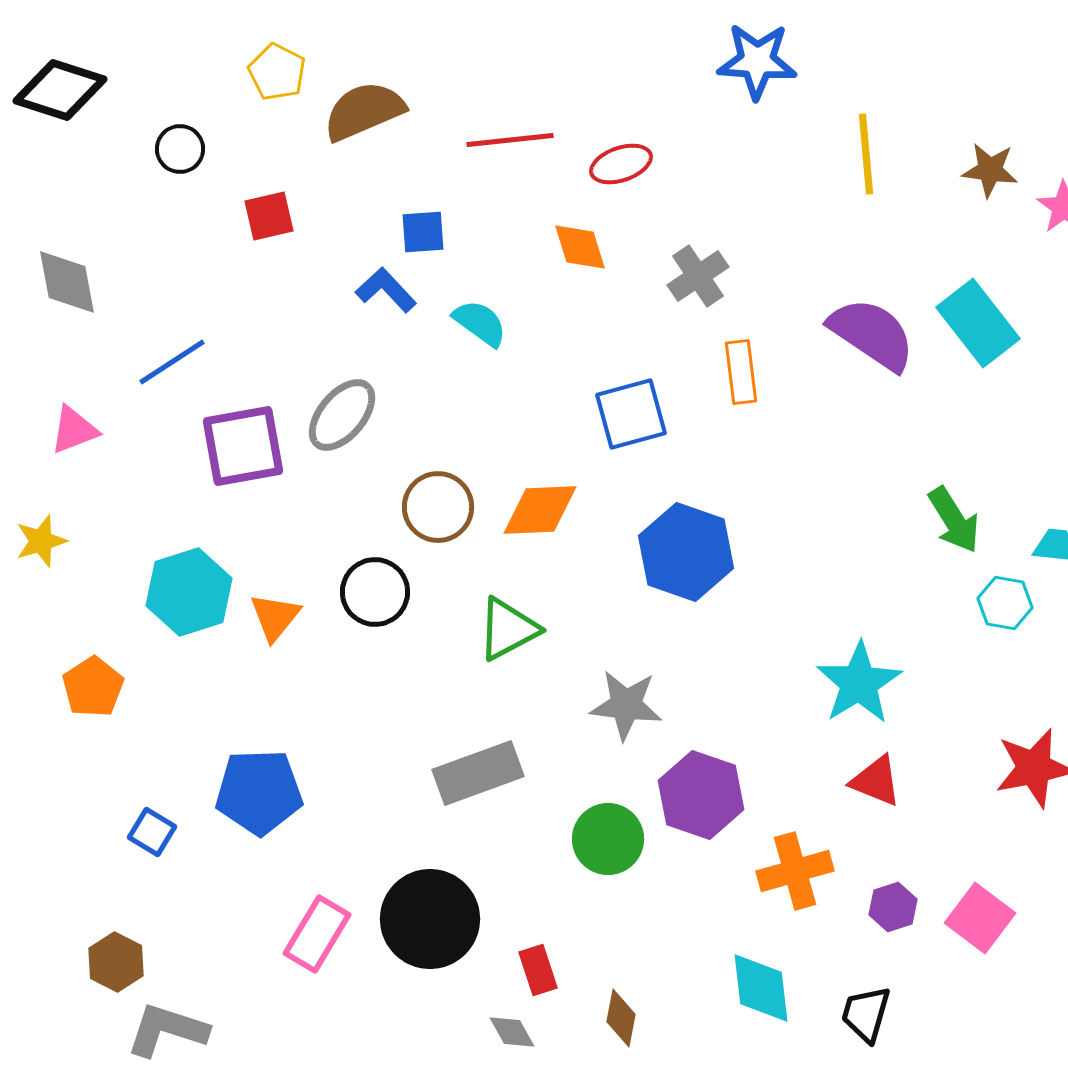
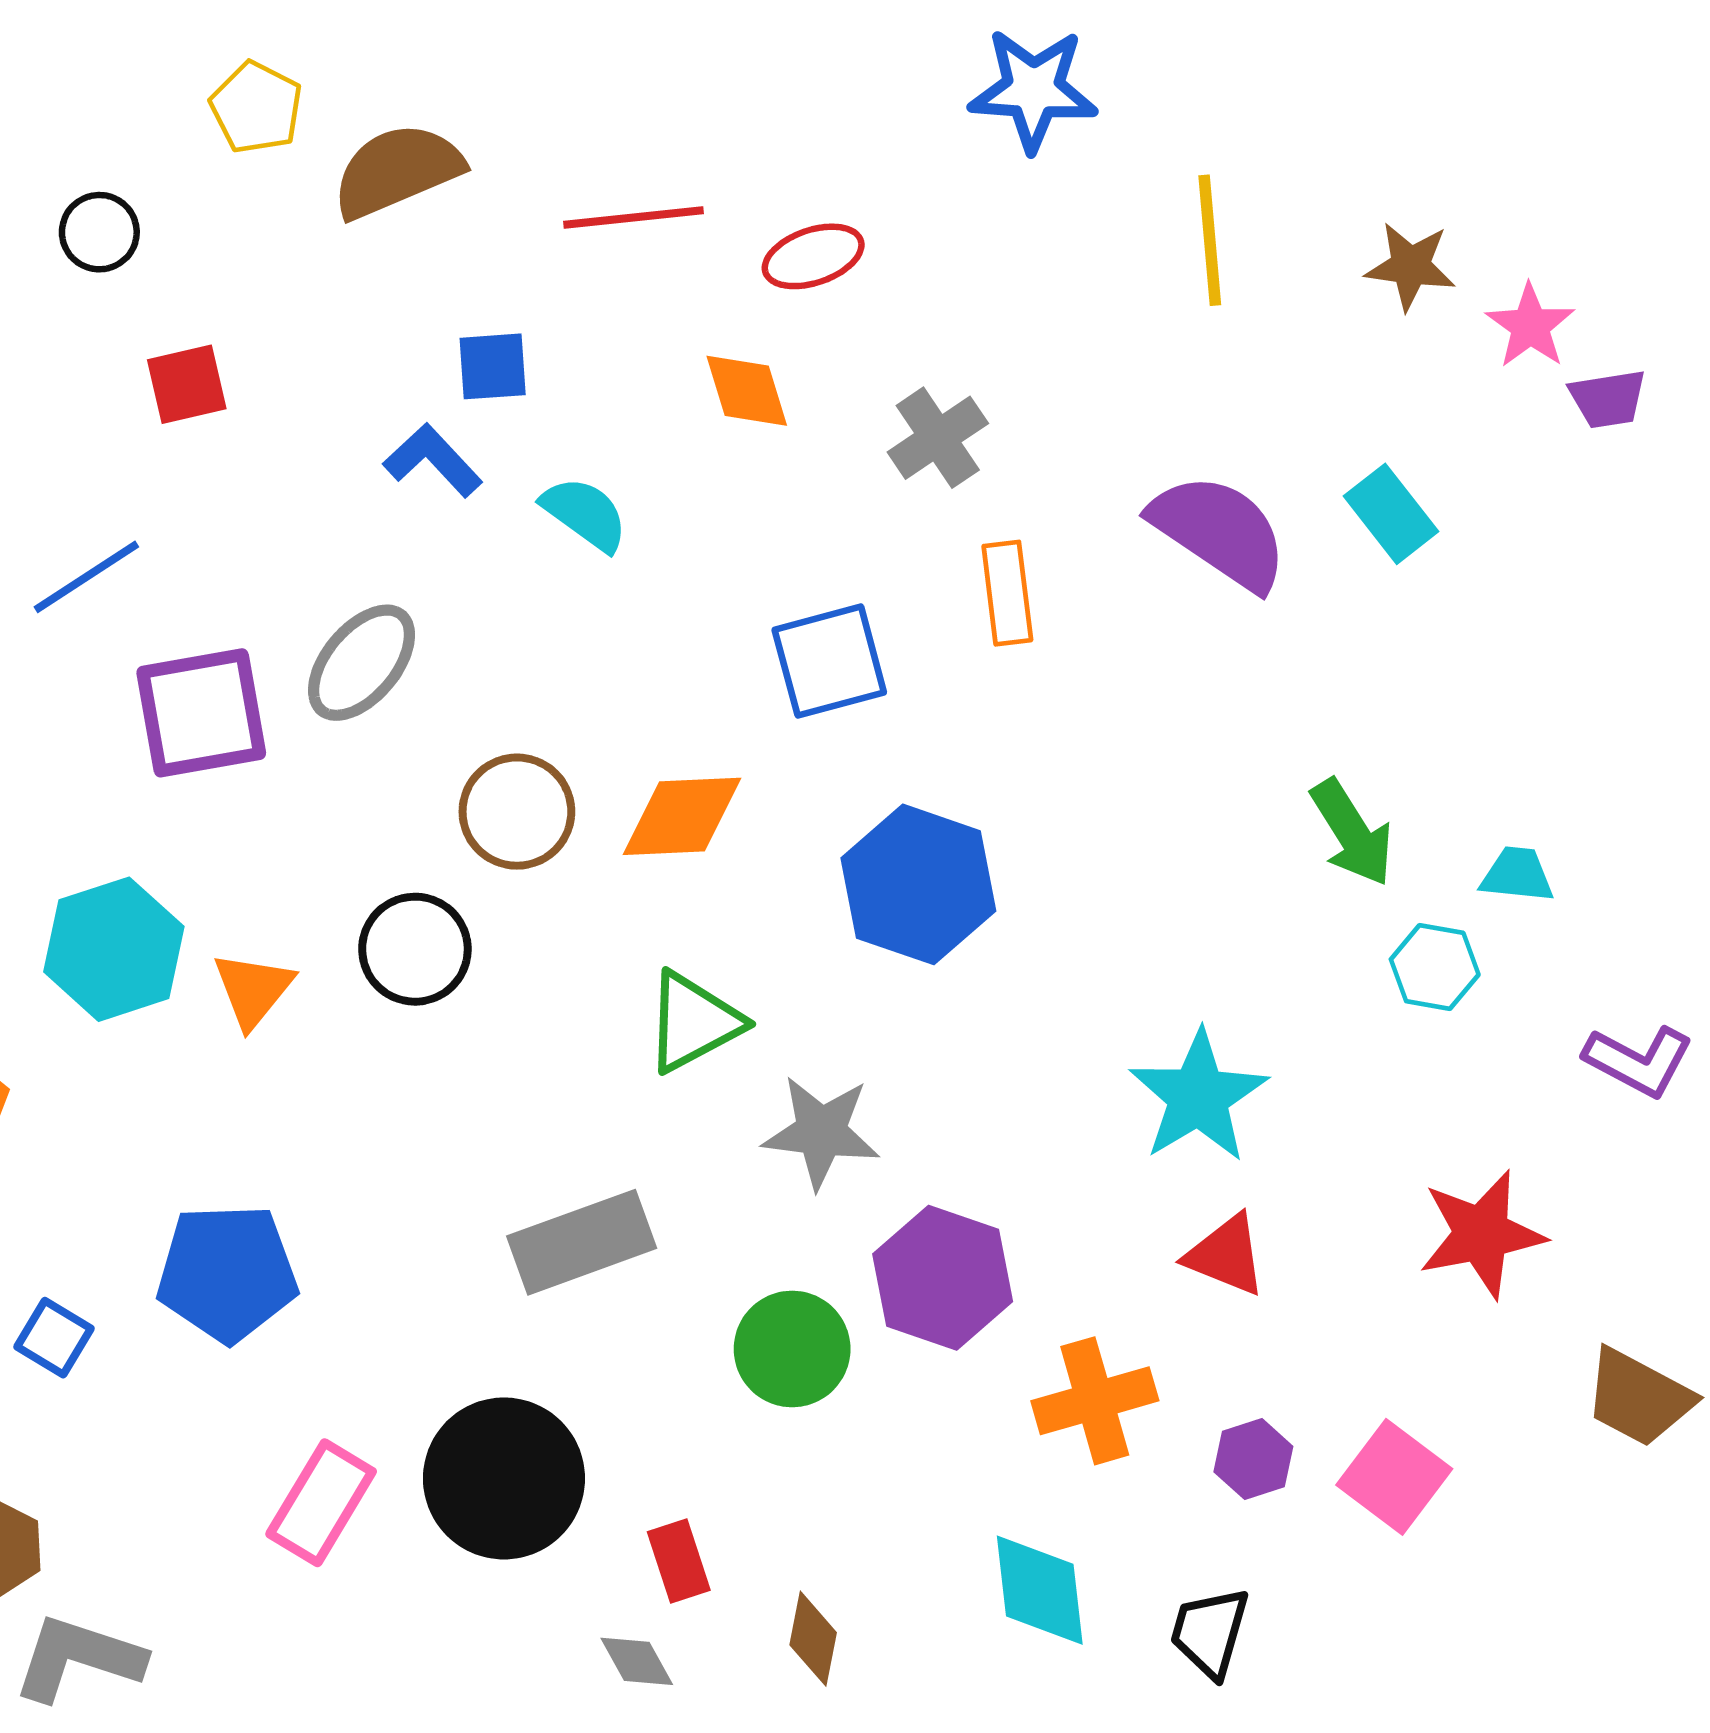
red square: (269, 216) -> (187, 384), moved
cyan rectangle: (978, 323) -> (1391, 514), size x0.7
green triangle: (508, 629) -> (693, 1022), moved

